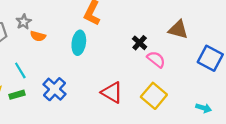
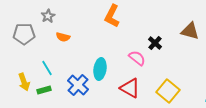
gray star: (24, 22) -> (48, 16), moved
cyan ellipse: (79, 43) -> (100, 69), moved
pink semicircle: (156, 59) -> (137, 58), moved

